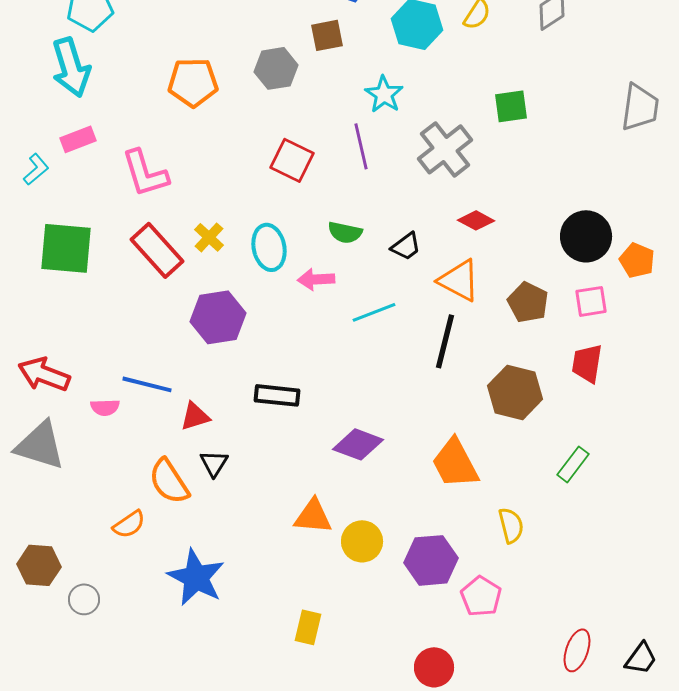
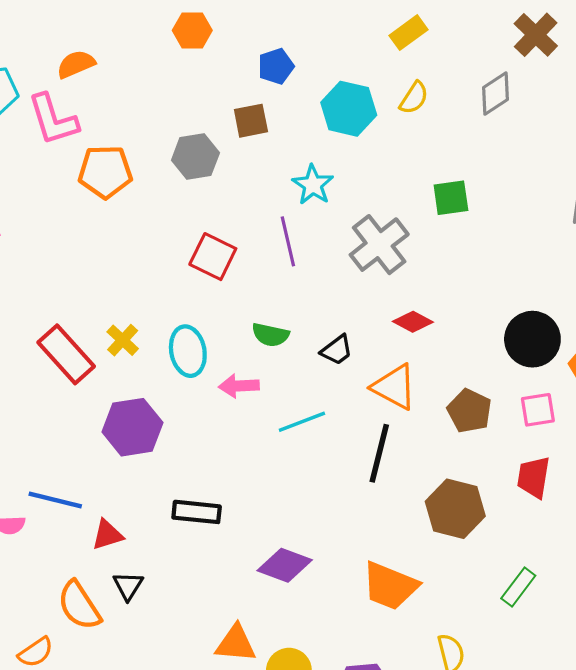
pink L-shape: (145, 173) -> (53, 120), moved
orange trapezoid: (455, 463) -> (390, 586), turned -40

